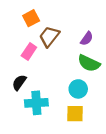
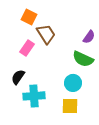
orange square: (31, 18) -> (29, 17), turned -35
brown trapezoid: (49, 36) -> (46, 34), turned 110
purple semicircle: (87, 39) -> (89, 37), moved

